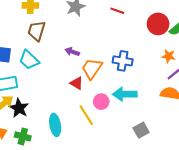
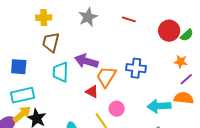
purple arrow: (72, 52) -> (86, 61), size x1.6
cyan trapezoid: (29, 60) -> (60, 72), moved, turned 50
cyan arrow: (125, 94) -> (159, 106), moved

